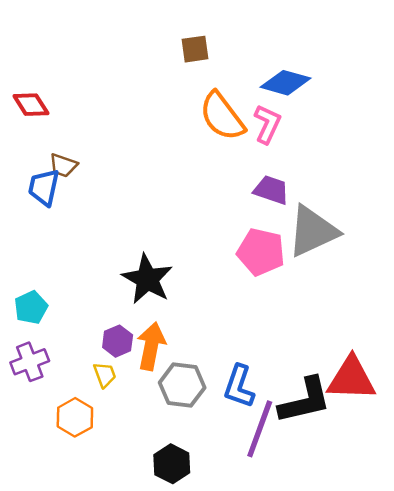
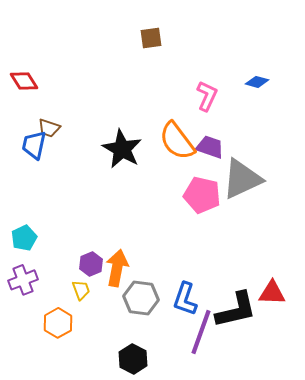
blue diamond: (286, 83) -> (257, 82), moved, size x0.6
orange semicircle: (222, 116) -> (177, 141), moved
black star: (147, 279) -> (122, 149), moved
red triangle: (351, 379) -> (272, 293), size x0.7

